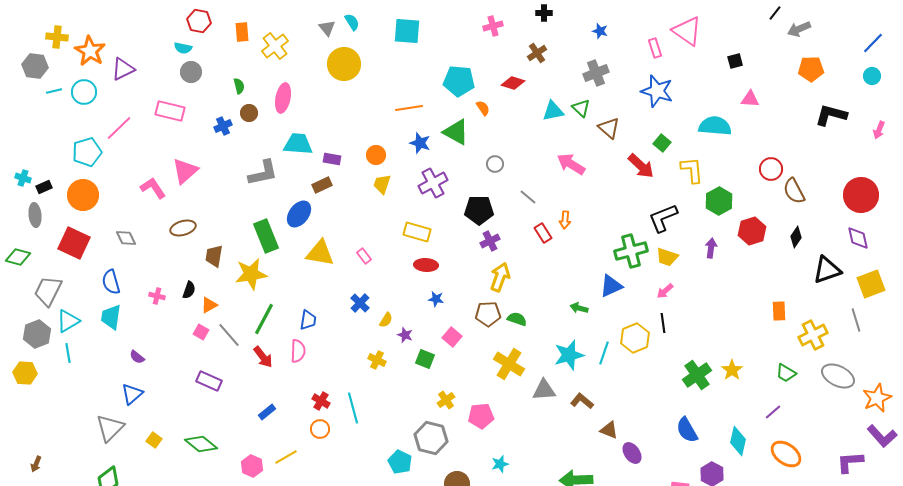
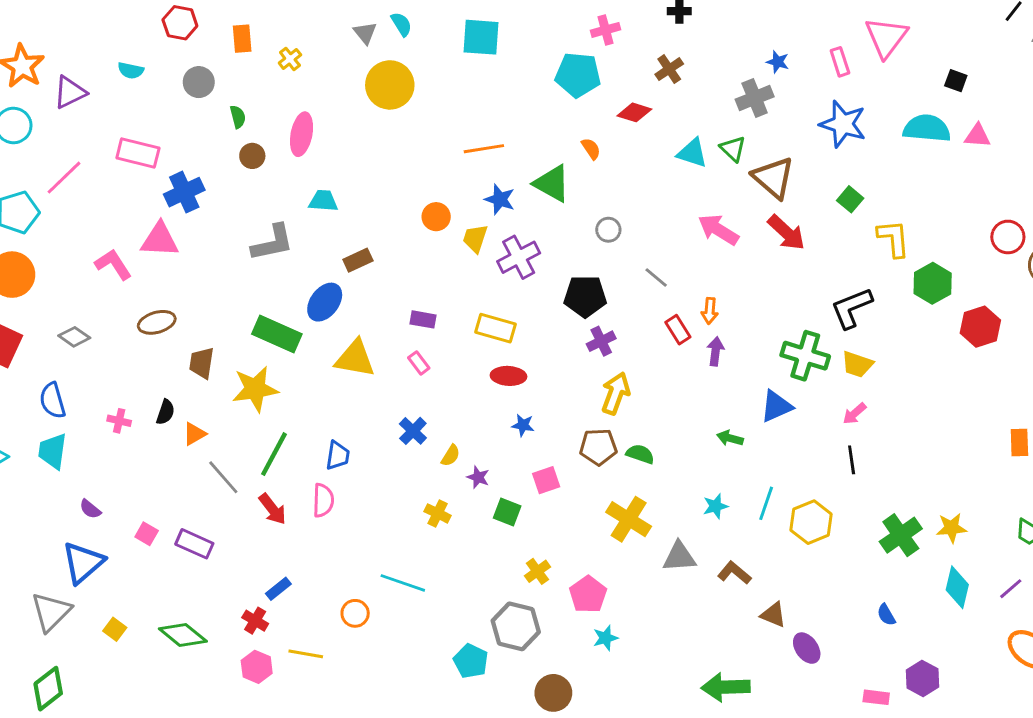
blue star: (600, 31) -> (778, 62), moved
pink triangle: (687, 31) -> (886, 37), turned 32
yellow cross: (275, 46) -> (290, 59), size x0.6
cyan semicircle: (183, 48) -> (131, 70), moved
black square: (735, 61) -> (956, 81), turned 35
gray circle: (191, 72) -> (199, 82), moved
cyan pentagon: (459, 81) -> (578, 75), moved
cyan triangle: (553, 111) -> (692, 153), turned 30
blue cross: (223, 126) -> (184, 192), moved, size x1.5
cyan semicircle: (715, 126) -> (927, 128), moved
brown triangle: (609, 128) -> (773, 178), size x1.4
cyan trapezoid: (298, 144) -> (323, 201), size x0.7
purple rectangle: (332, 159) -> (423, 319), moved
red arrow: (641, 166) -> (786, 233), moved
pink triangle: (185, 171) -> (160, 240), turned 44
yellow trapezoid: (382, 184) -> (475, 238), moved
green rectangle: (266, 236) -> (277, 334), turned -44
gray diamond: (126, 238) -> (74, 337), turned -30
purple arrow: (711, 248) -> (715, 351), moved
green cross: (631, 251) -> (805, 356), turned 32
pink square: (201, 332) -> (147, 534), moved
pink square: (452, 337) -> (546, 480), turned 30
yellow hexagon: (635, 338) -> (811, 522), moved
cyan star: (569, 355) -> (715, 506), size x0.6
yellow star: (732, 370) -> (951, 528), turned 30
blue triangle: (132, 394) -> (83, 563), size x1.4
red cross: (321, 401) -> (255, 621), moved
cyan line: (353, 408) -> (403, 583), turned -56
pink pentagon: (481, 416) -> (588, 594), turned -30
blue semicircle: (687, 430) -> (886, 615), size x0.6
cyan diamond: (738, 441) -> (957, 587), moved
yellow line: (286, 457) -> (306, 654), turned 40
cyan star: (500, 464) -> (605, 638), moved

